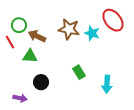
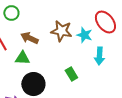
green circle: (19, 25) -> (11, 13), moved
black circle: (41, 82) -> (33, 84), size x1.5
cyan arrow: (107, 84) -> (99, 56), moved

